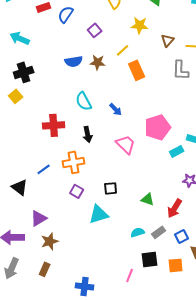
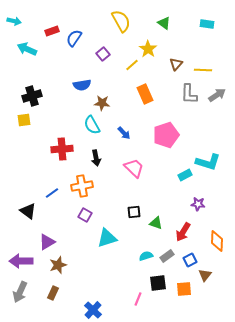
yellow star: (140, 25) -> (148, 49), turned 30
cyan arrow: (20, 38) -> (27, 49), moved
yellow line: (123, 50) -> (132, 65), moved
brown star: (98, 62) -> (102, 103), moved
yellow square: (16, 96) -> (24, 120), turned 32
pink pentagon: (158, 127) -> (166, 135), moved
black square: (111, 188) -> (134, 212), moved
blue cross: (85, 286) -> (93, 310), turned 36

